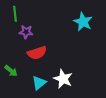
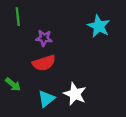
purple star: (26, 32) -> (44, 38), moved

